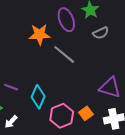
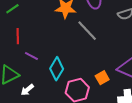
orange square: (86, 113) -> (102, 78), moved

